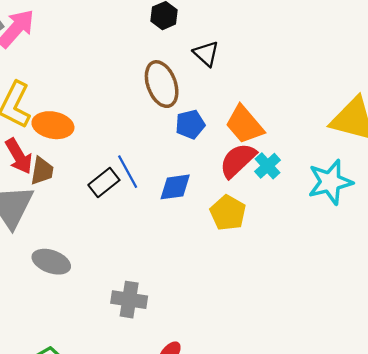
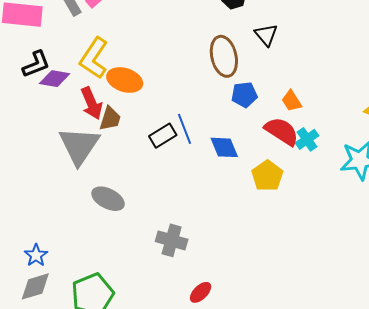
orange trapezoid: (244, 125) -> (292, 101), size x0.6
red semicircle: (238, 160) -> (282, 131), turned 69
blue diamond: (175, 187) -> (224, 147), turned 68

